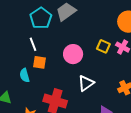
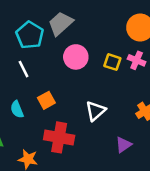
pink circle: (73, 54) -> (76, 57), moved
orange square: (40, 62) -> (46, 100), moved, turned -32

